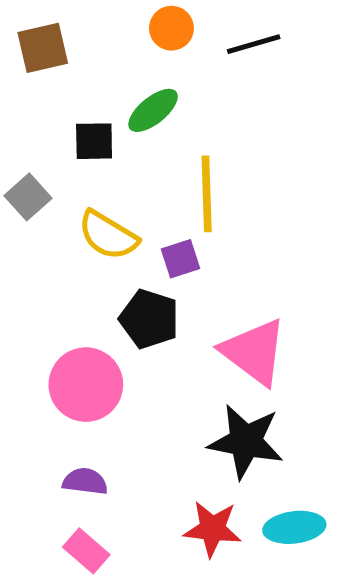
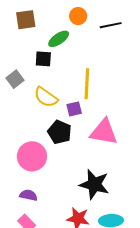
green ellipse: (153, 110) -> (59, 39), moved
pink triangle: (254, 352) -> (104, 132), moved, turned -32

